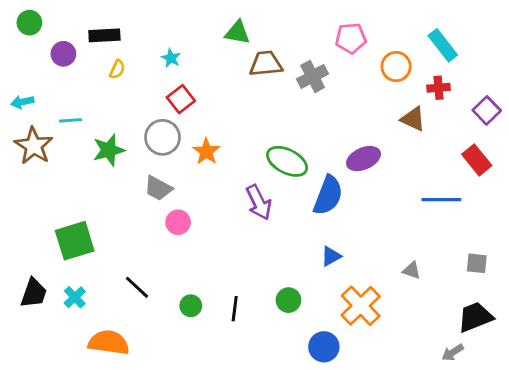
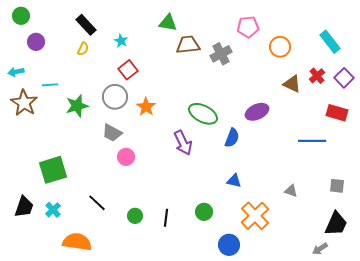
black rectangle: (104, 35) -> (86, 25), moved, turned 50
cyan rectangle: (443, 45) -> (330, 42), moved
purple circle: (63, 54) -> (36, 42), moved
red cross: (439, 88) -> (317, 76), moved, turned -35
red rectangle: (477, 160) -> (337, 113), turned -35
blue semicircle: (328, 195) -> (232, 138), size x0.7
blue triangle: (331, 256) -> (234, 181), turned 42
black trapezoid: (475, 317) -> (336, 224), turned 136

